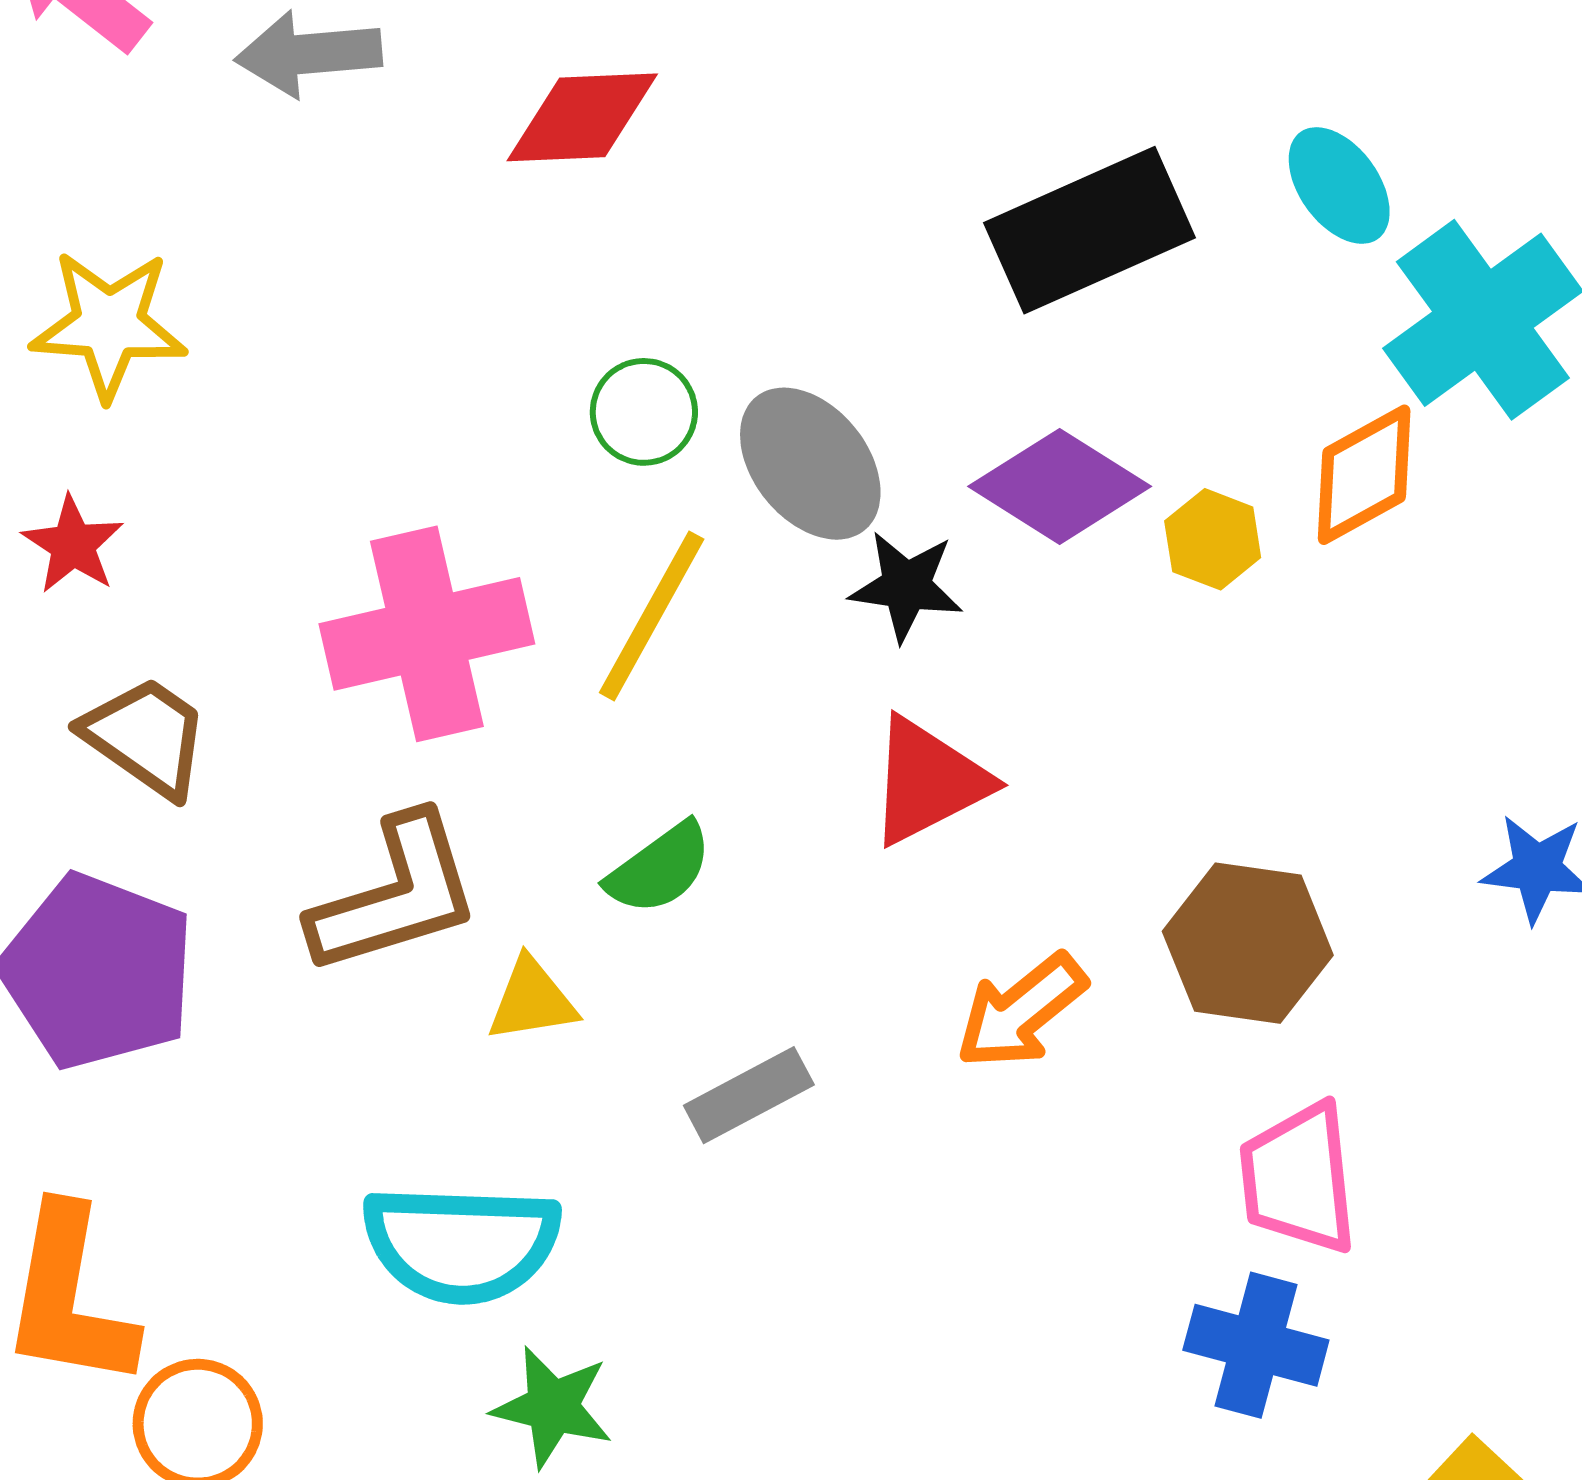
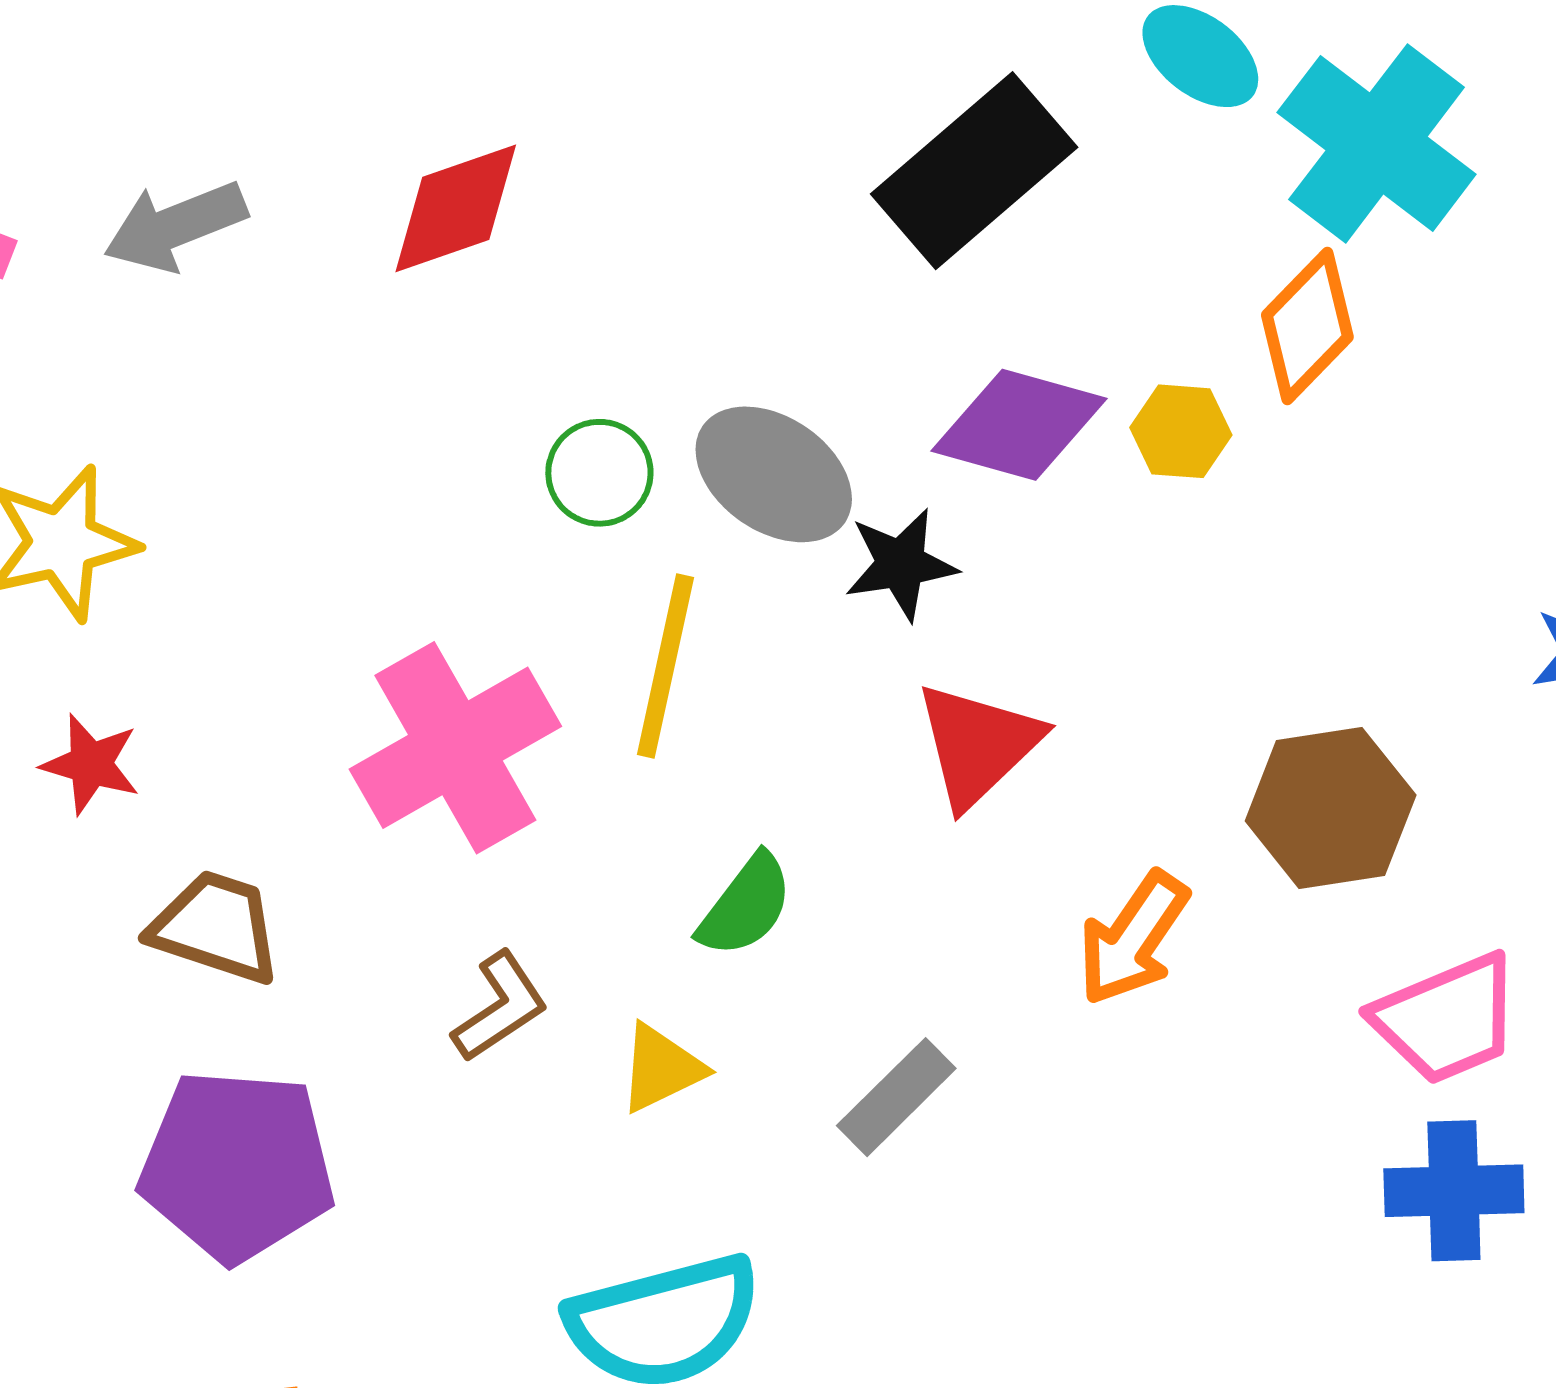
brown L-shape: (395, 895) -> (500, 1007), size x0.6
pink trapezoid: (1299, 1178) -> (1447, 1019), turned -90

